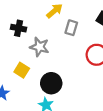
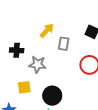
yellow square: (22, 70) -> (24, 87), turned -32

